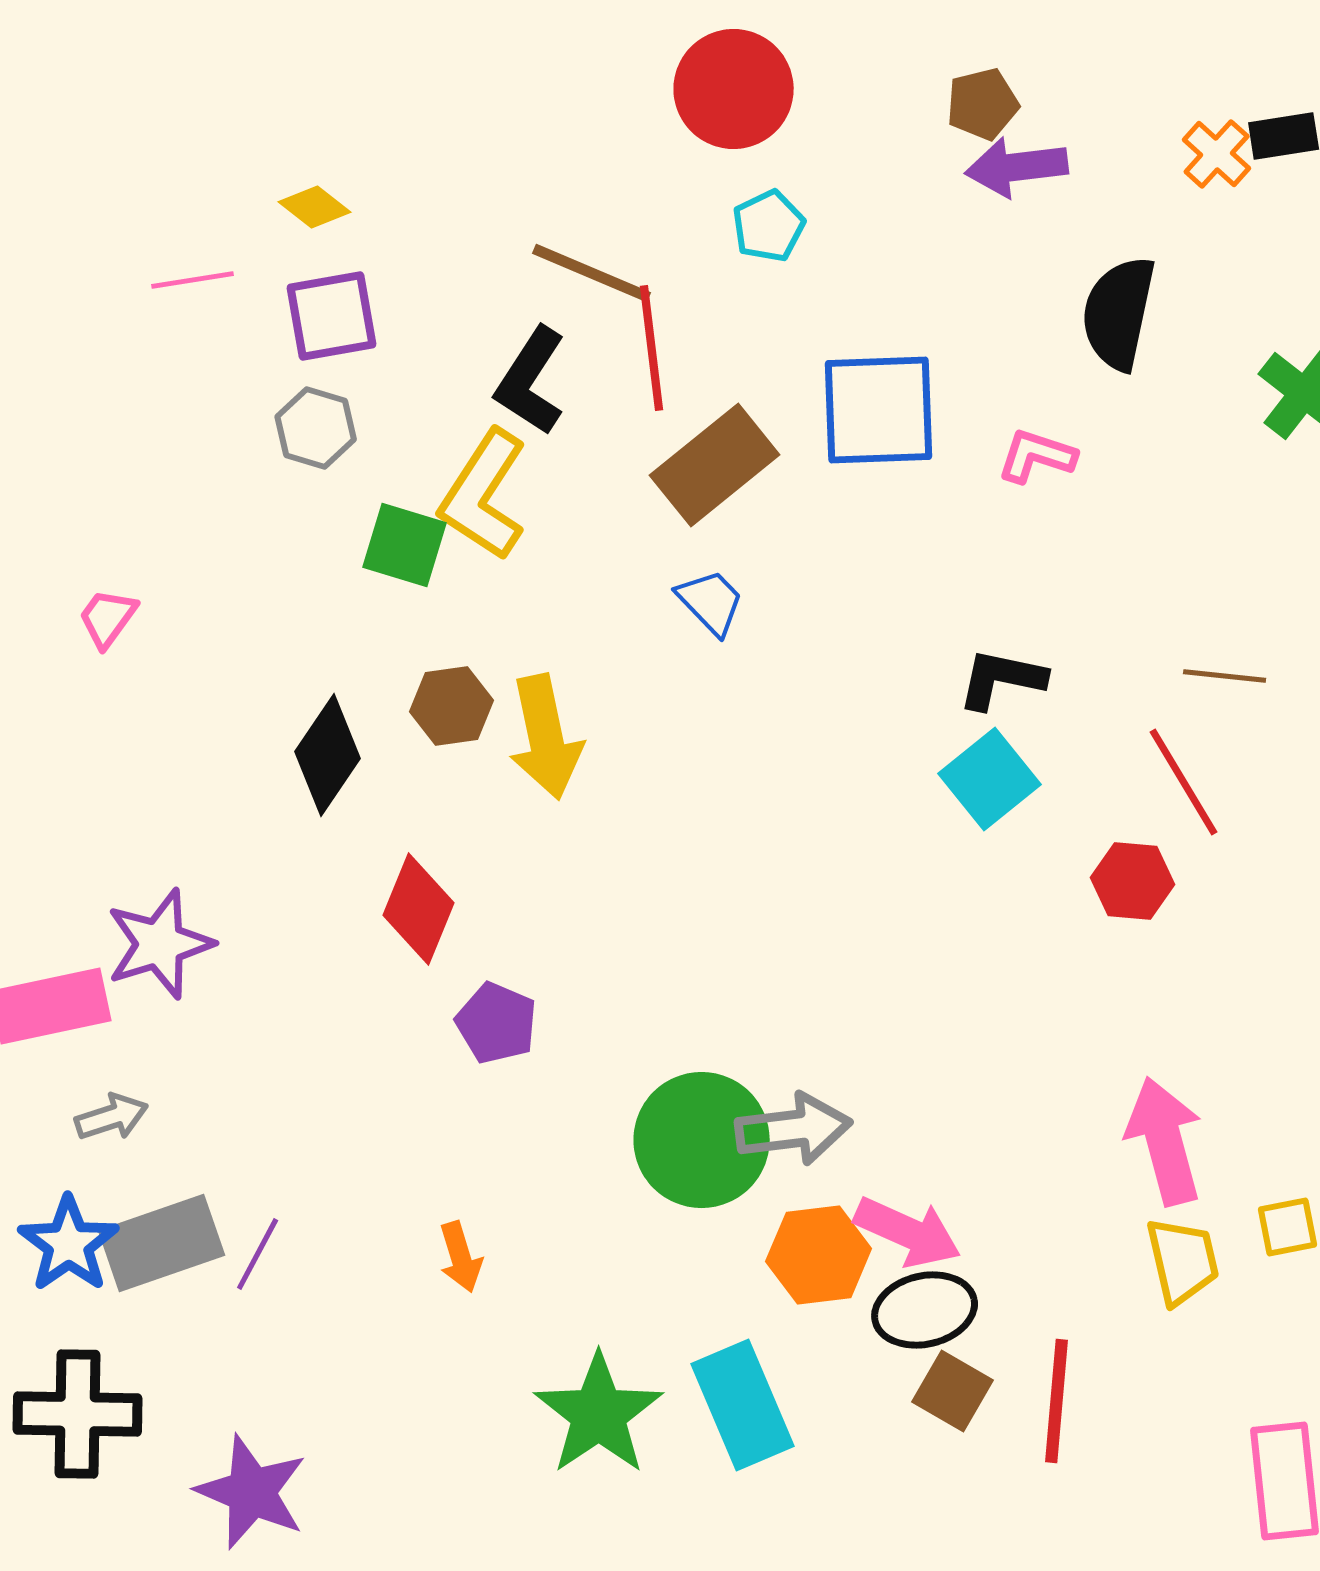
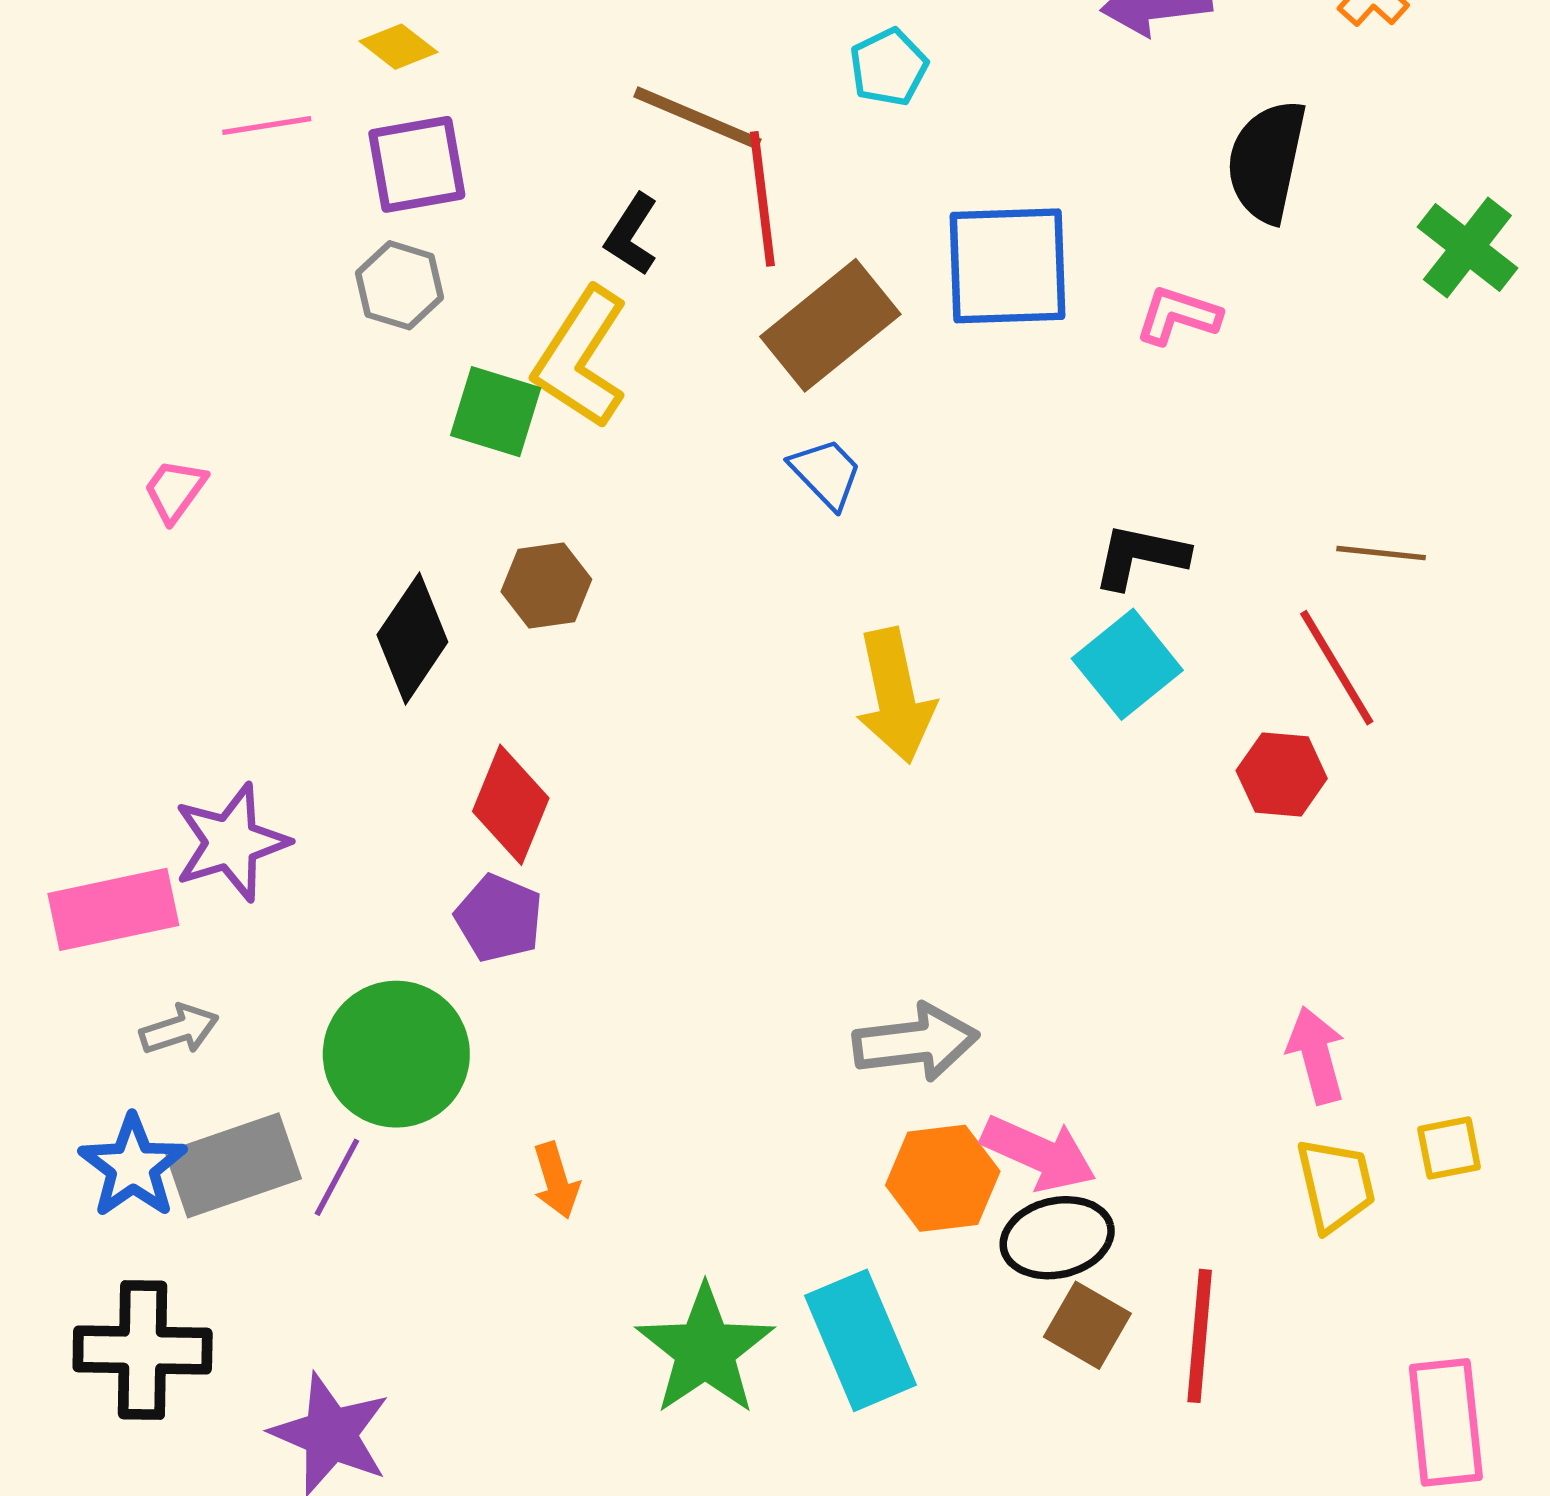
black L-shape: (531, 381) -> (632, 235), size x0.7
yellow arrow: (546, 737) -> (895, 696), moved
purple pentagon: (497, 1023) -> (499, 918), moved
green circle: (702, 1140) -> (396, 1054), moved
pink arrow: (1165, 1141) -> (1316, 1055), size x0.7

